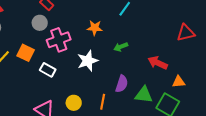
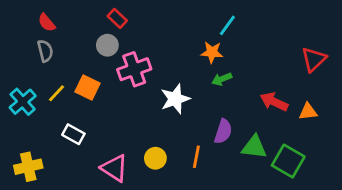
orange star: (95, 28) -> (212, 52), moved
red triangle: (186, 33) -> (314, 59), turned -30
white rectangle: (48, 70) -> (73, 134), moved
orange triangle: (179, 82) -> (308, 112), moved

